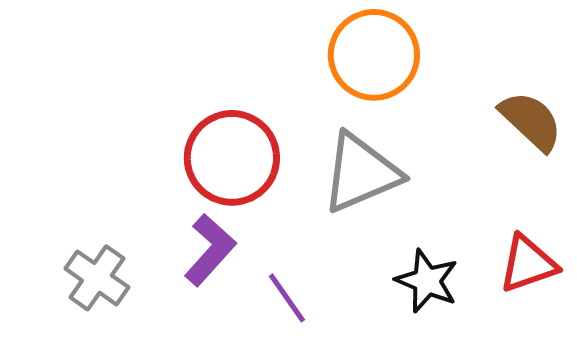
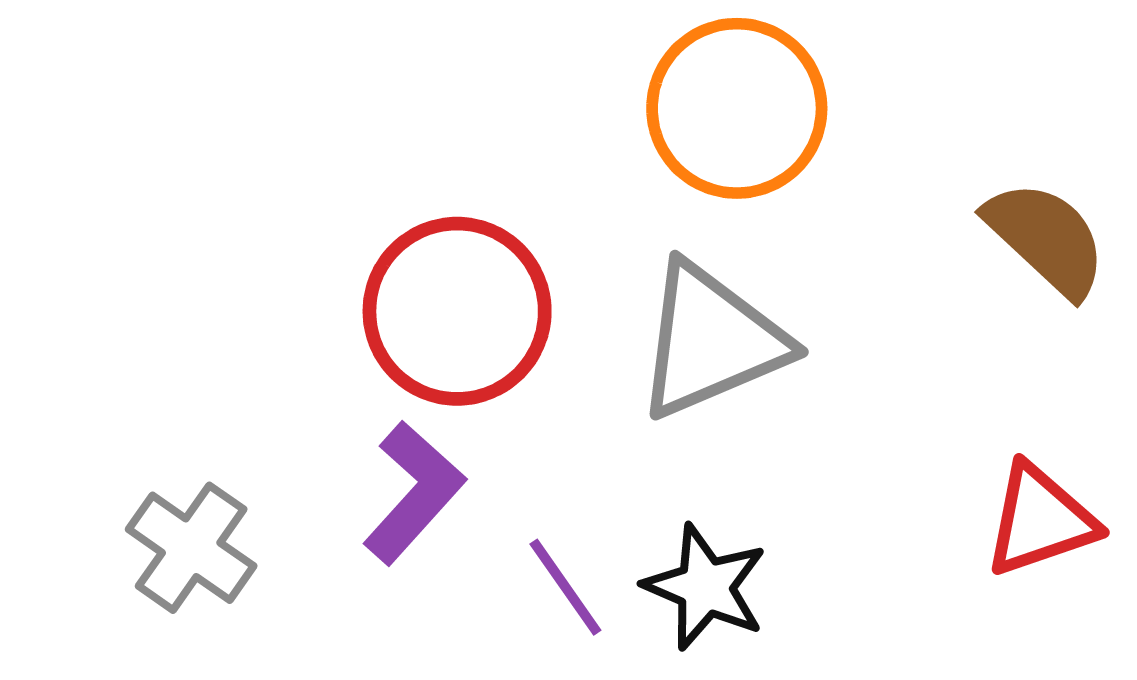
black star: (427, 281) -> (705, 587), moved

